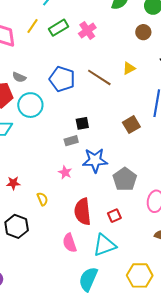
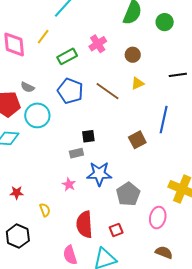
green rectangle: (58, 28) -> (67, 56), moved
brown circle: (143, 32) -> (133, 55), moved

